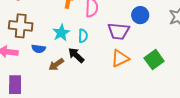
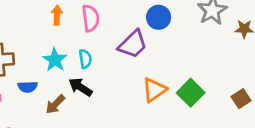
purple trapezoid: (119, 31) -> (133, 44), turned -40
orange triangle: (120, 58) -> (154, 90), moved
green square: (154, 60) -> (191, 93), moved

